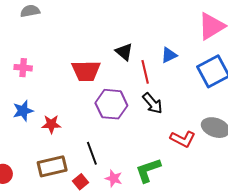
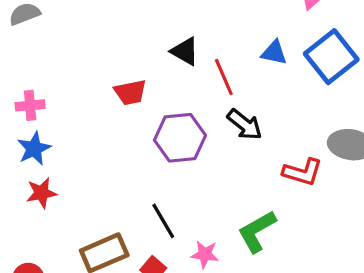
blue triangle: (169, 55) -> (274, 53), moved, turned 48
red trapezoid: (86, 71) -> (130, 92), size x0.7
blue star: (23, 111) -> (34, 149), moved
red star: (51, 124) -> (41, 193), moved

